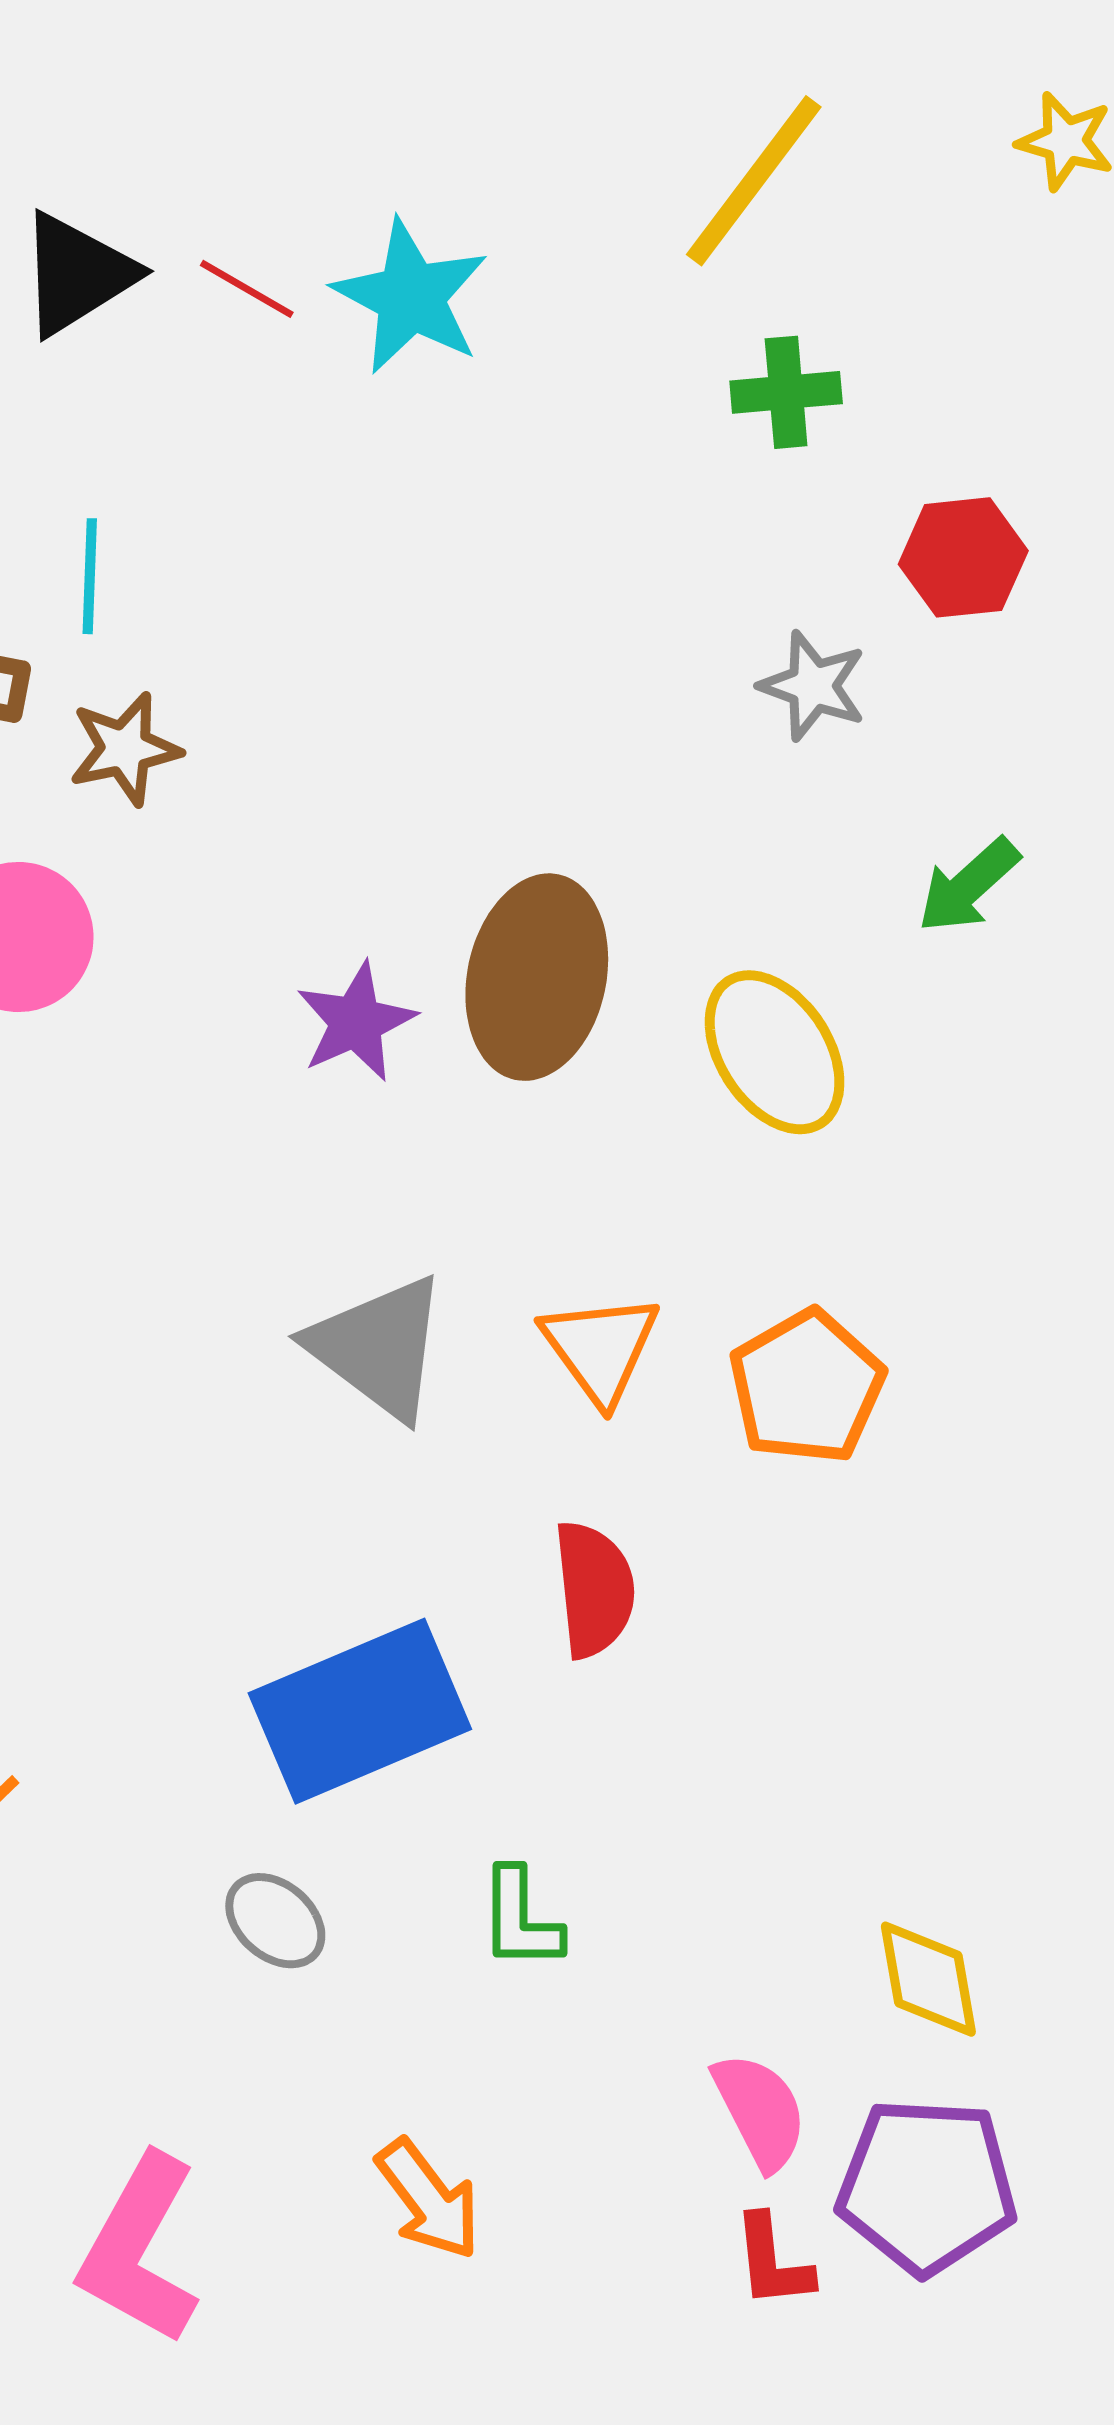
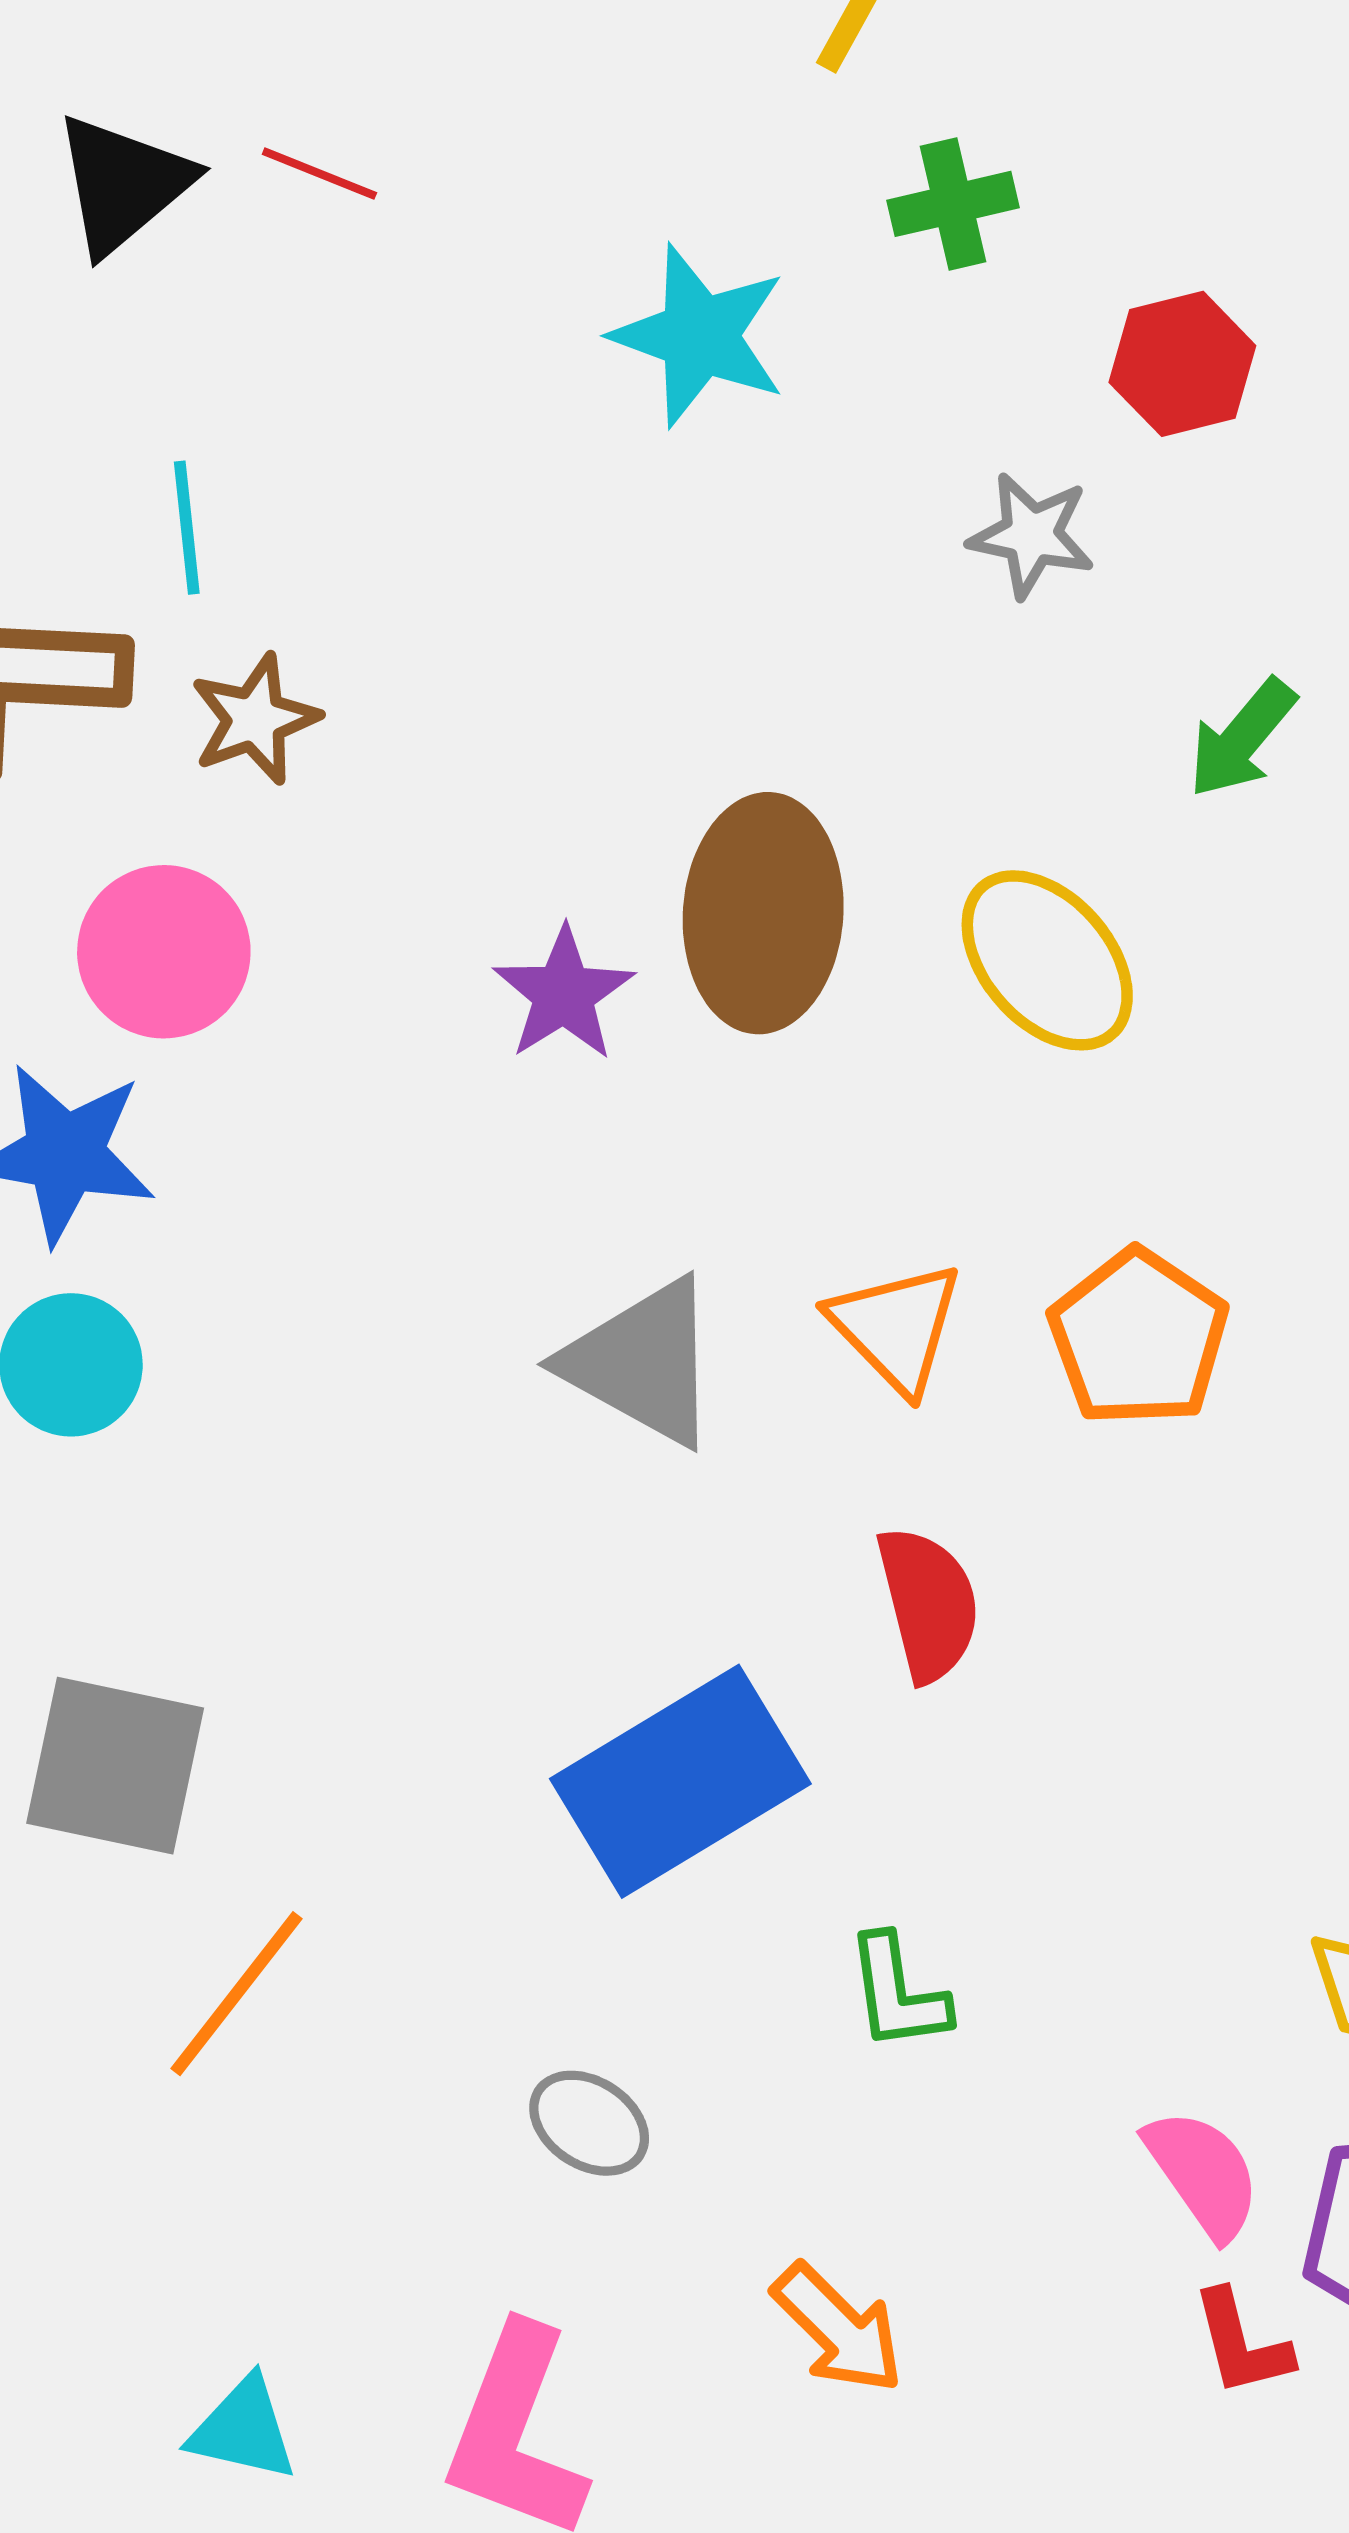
cyan star: (411, 297) -> (699, 336), moved
gray ellipse: (275, 1921) -> (589, 2123), moved

